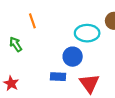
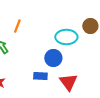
orange line: (32, 21) -> (17, 26), turned 40

